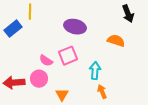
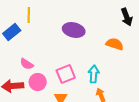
pink square: (68, 56) -> (66, 74), moved
pink semicircle: (46, 61) -> (27, 64), moved

